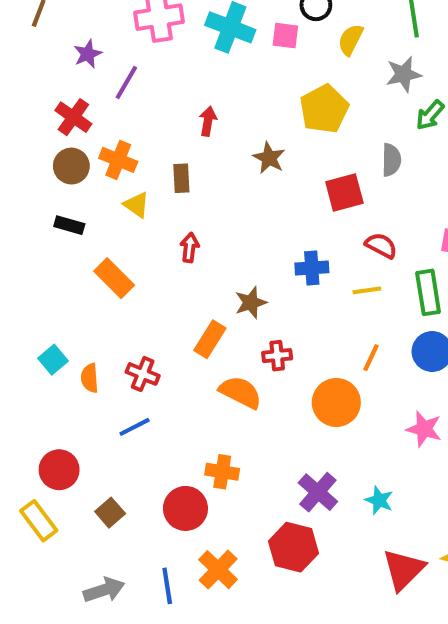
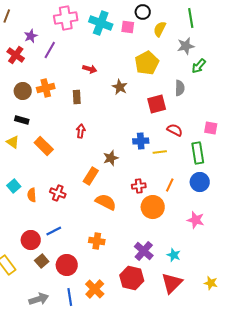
red cross: (73, 117) -> (16, 55), moved
red arrow: (208, 121) -> (90, 69), turned 96
orange cross: (118, 160) -> (46, 88), turned -36
yellow triangle: (137, 205) -> (13, 142), moved
yellow line: (367, 290) -> (160, 152), moved
red cross: (277, 356) -> (139, 186), moved
blue line: (135, 427) -> (54, 231), moved
red circle: (59, 470) -> (31, 240), moved
red circle: (185, 508) -> (67, 265), moved
red triangle: (404, 570) -> (172, 283), moved

